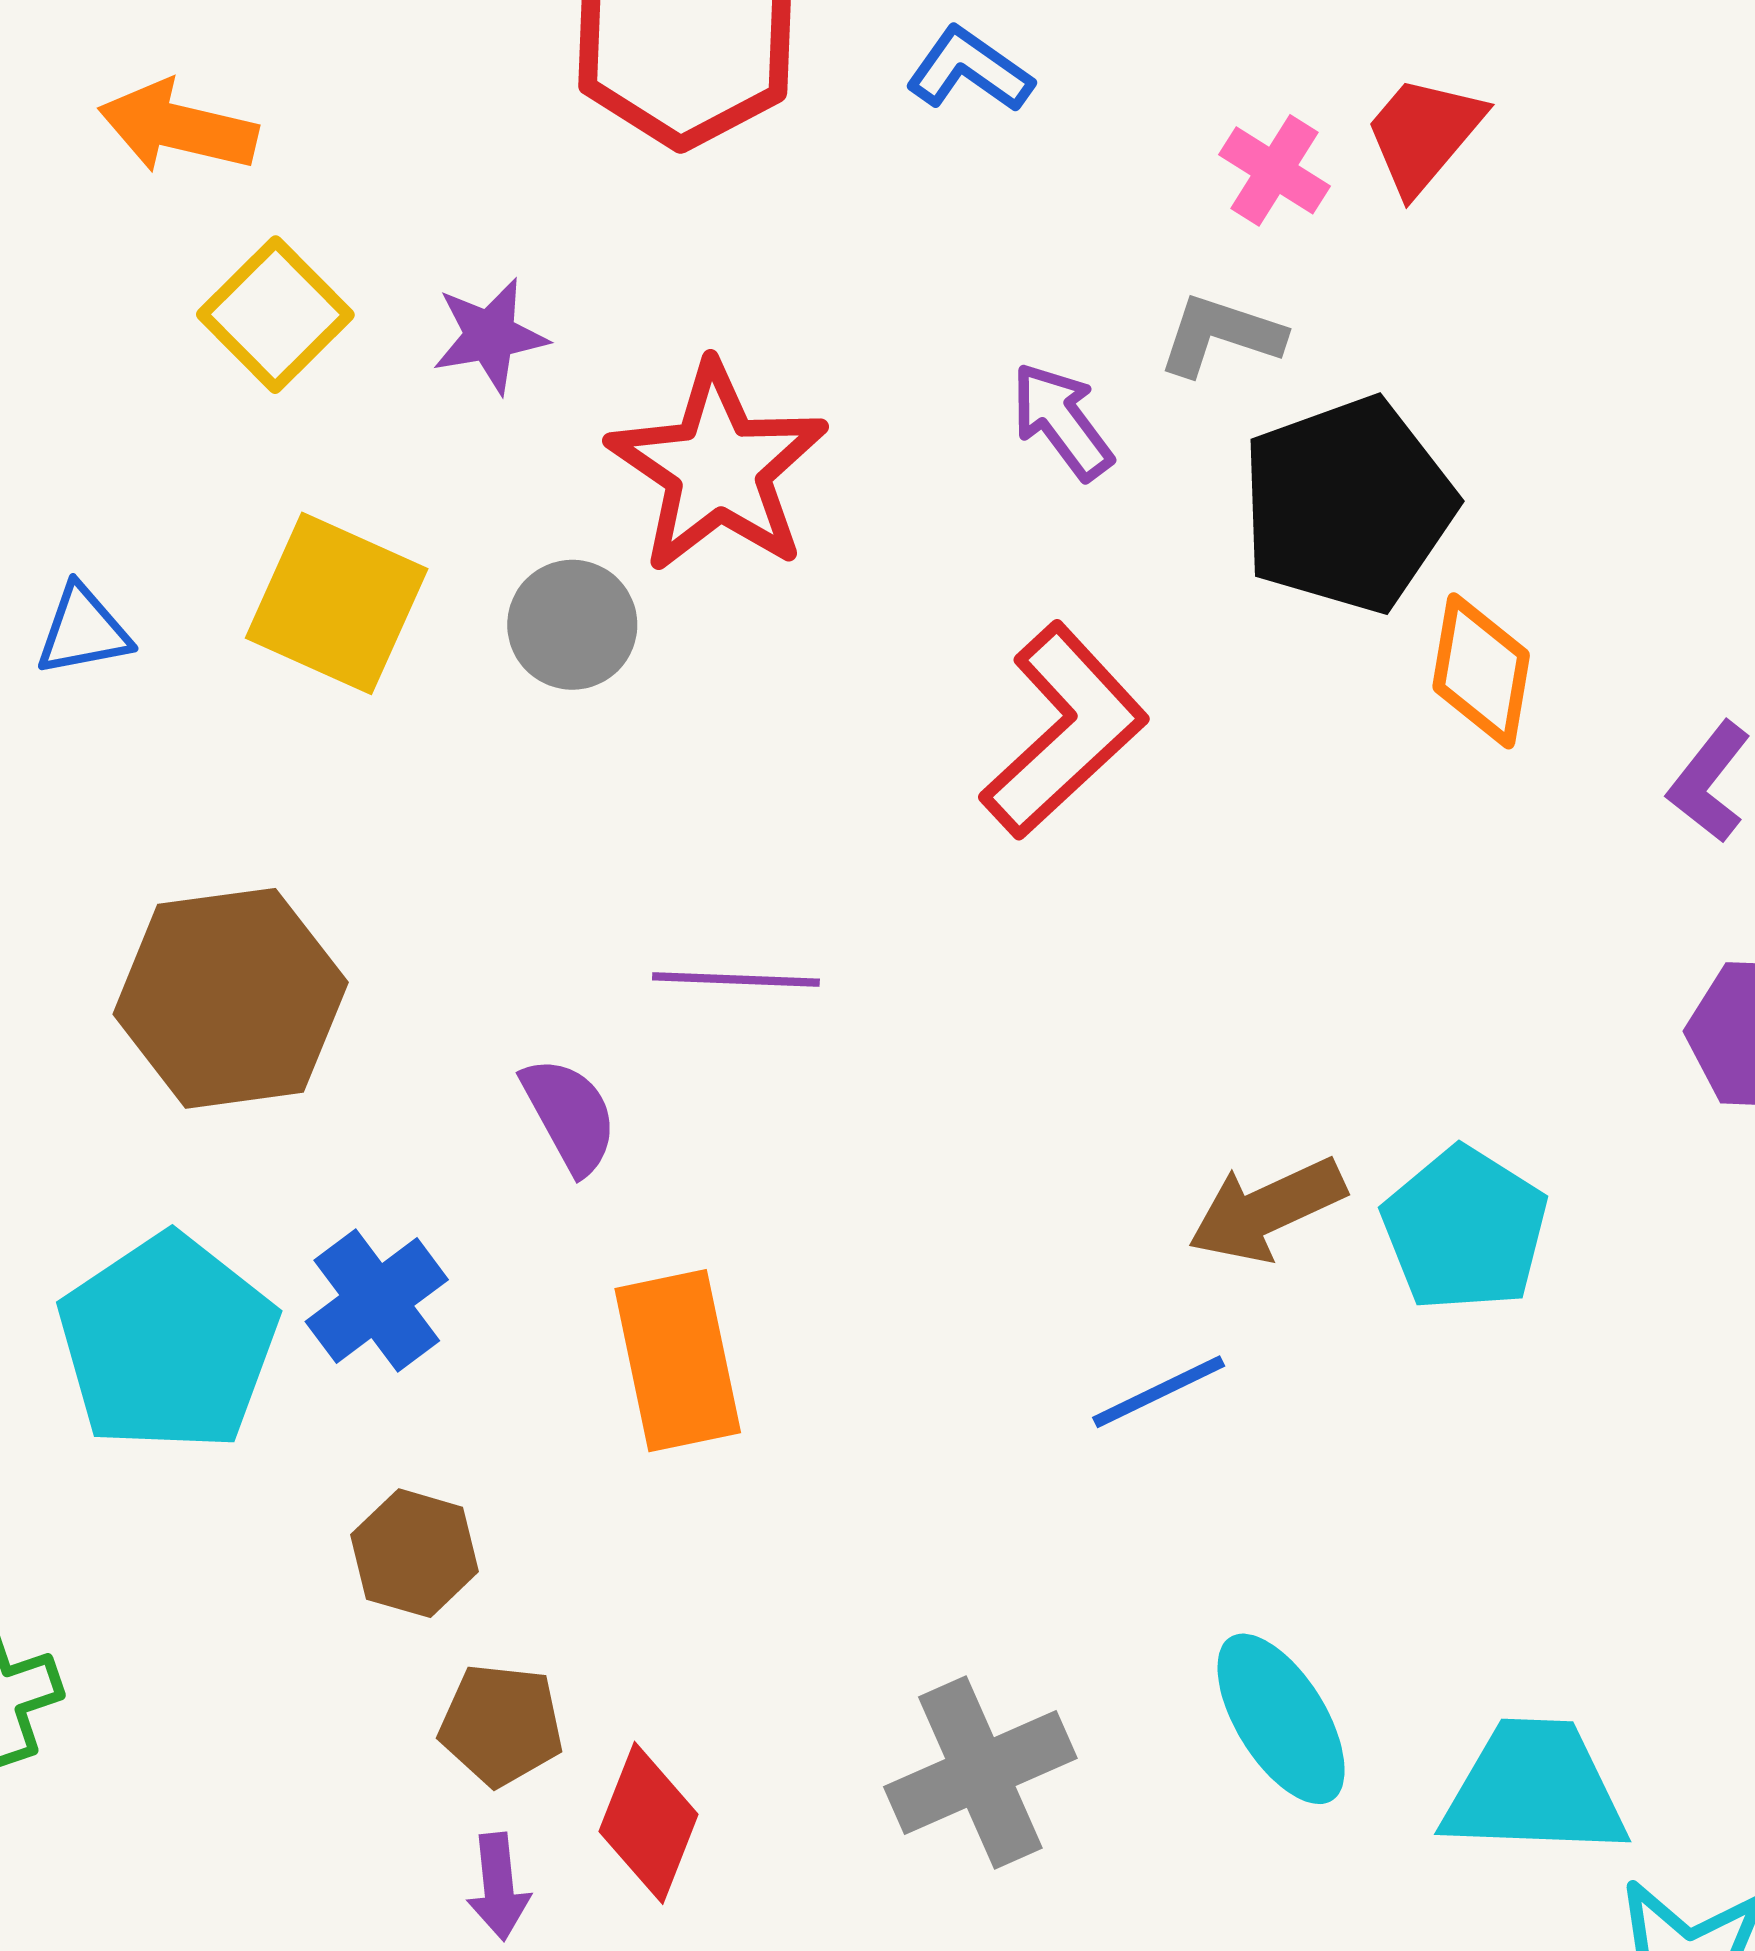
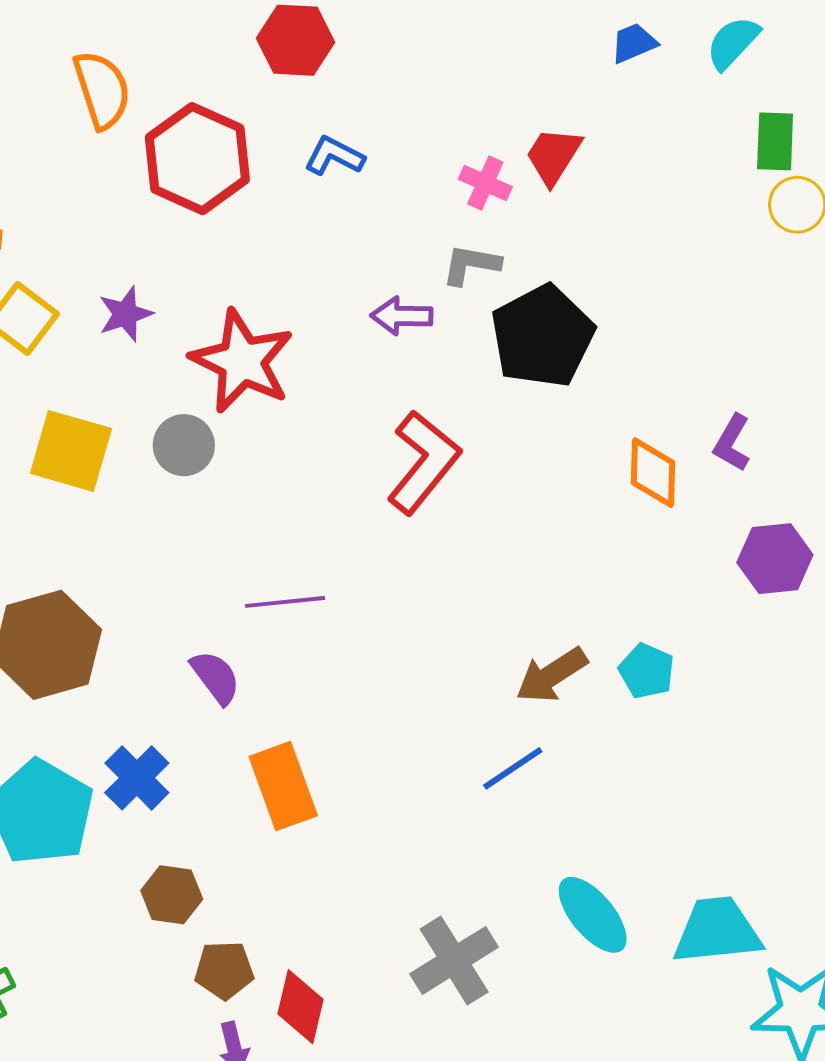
purple arrow: (1062, 421) -> (402, 316), turned -44
orange diamond: (1481, 671) -> (653, 473), moved
cyan pentagon: (1465, 1229) -> (647, 671), size x0.7

